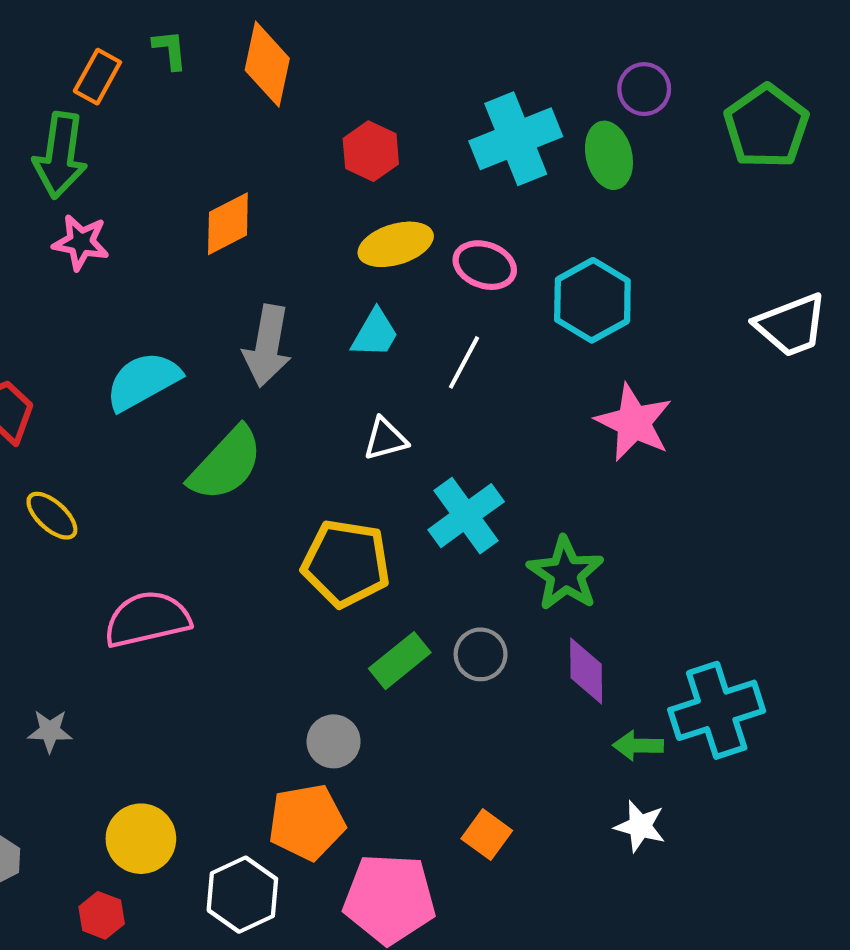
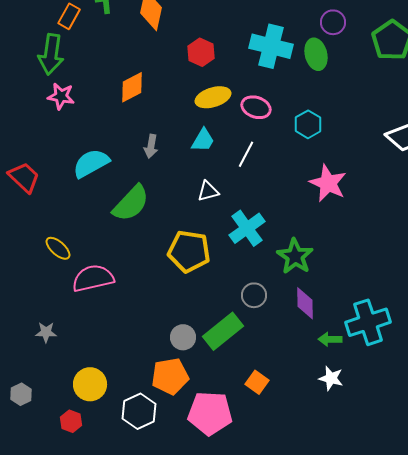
cyan cross: (516, 139) -> (271, 46), turned 36
cyan hexagon: (592, 300) -> (308, 124), size x0.7
gray arrow: (267, 346) -> (151, 146), size x0.6
yellow ellipse: (52, 516) -> (58, 248), moved
green rectangle: (400, 661) -> (223, 331), moved, size x1.4

